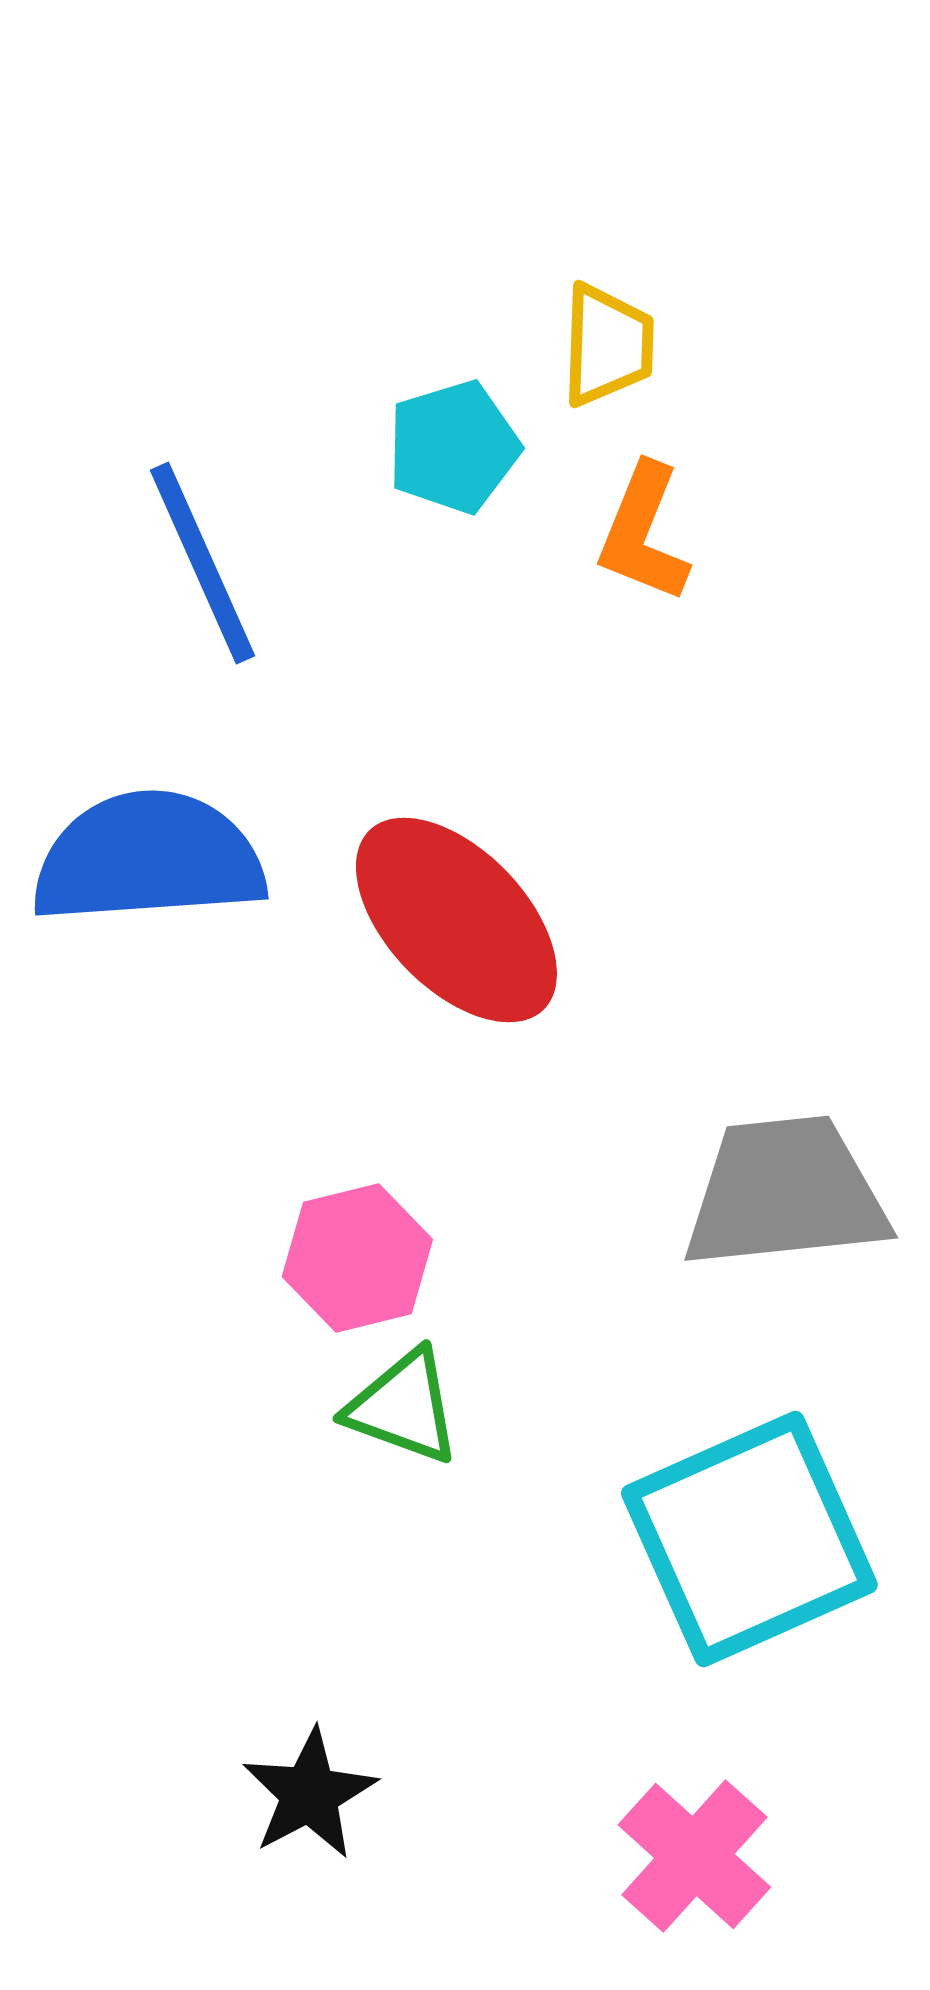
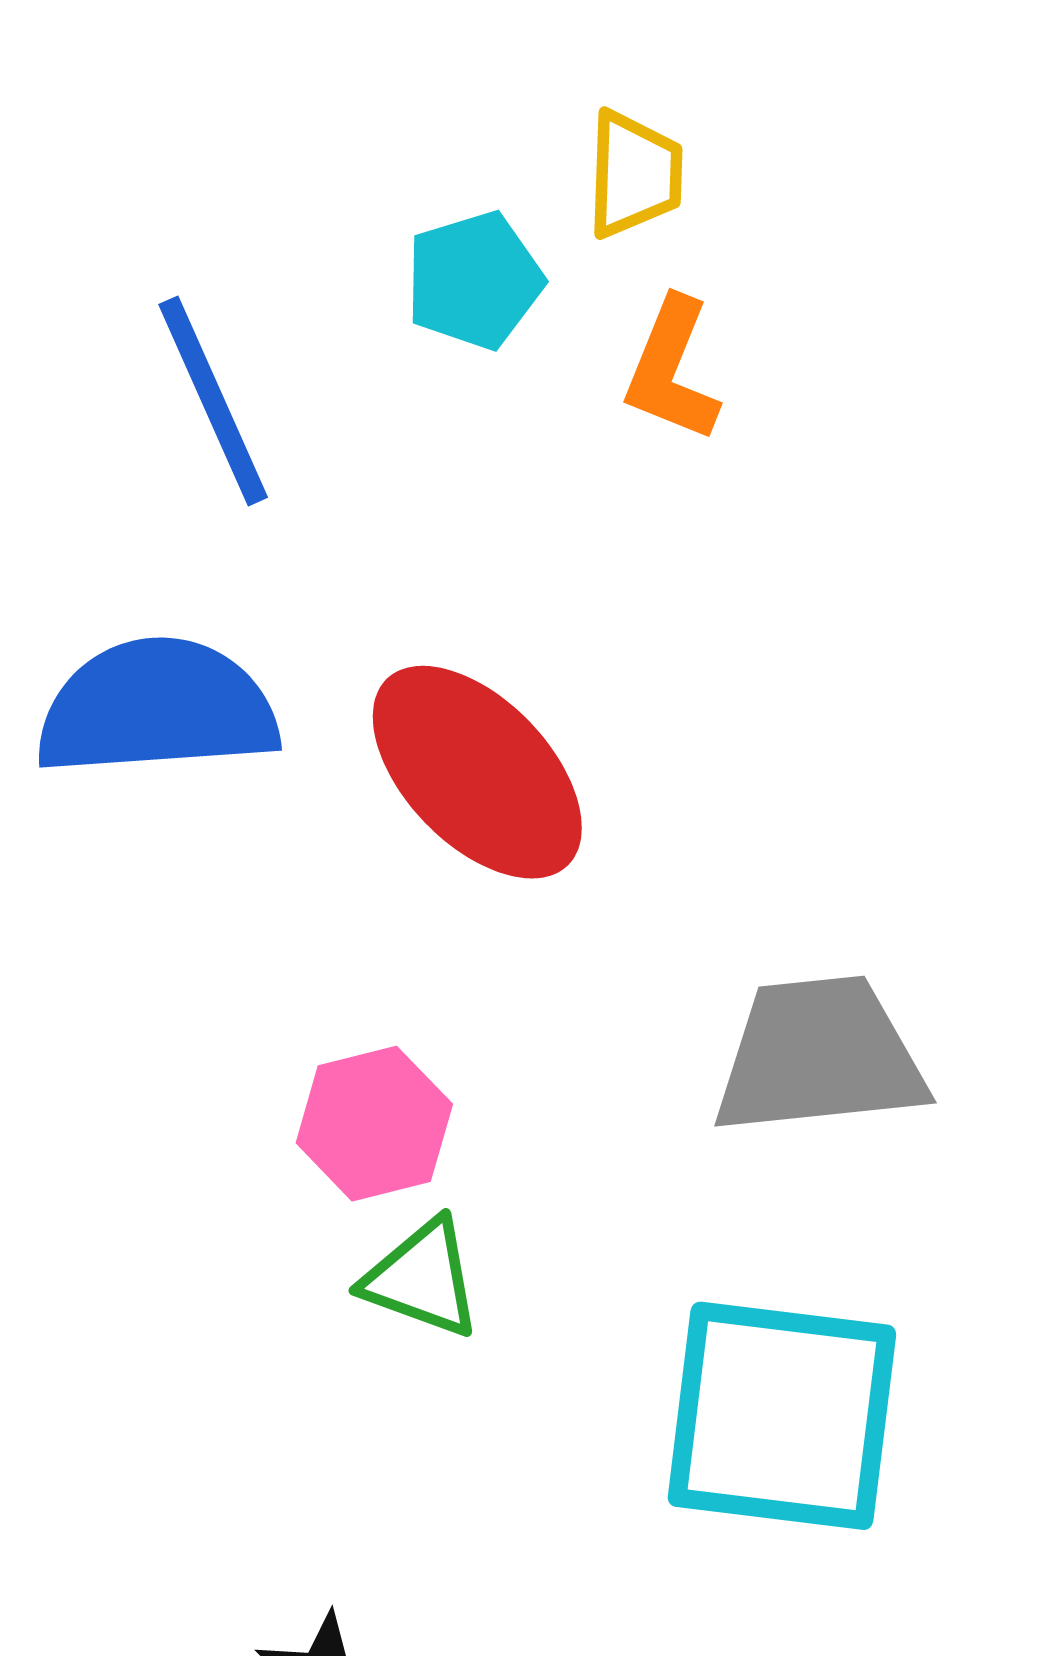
cyan square: (749, 1539) -> (782, 1416), turned 31

